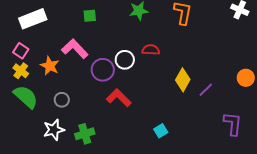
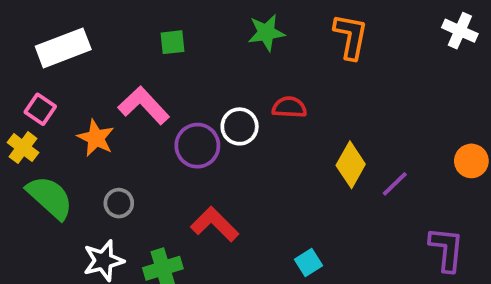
yellow cross: (21, 71) -> (23, 148), moved
red L-shape: (119, 98) -> (215, 224), moved

